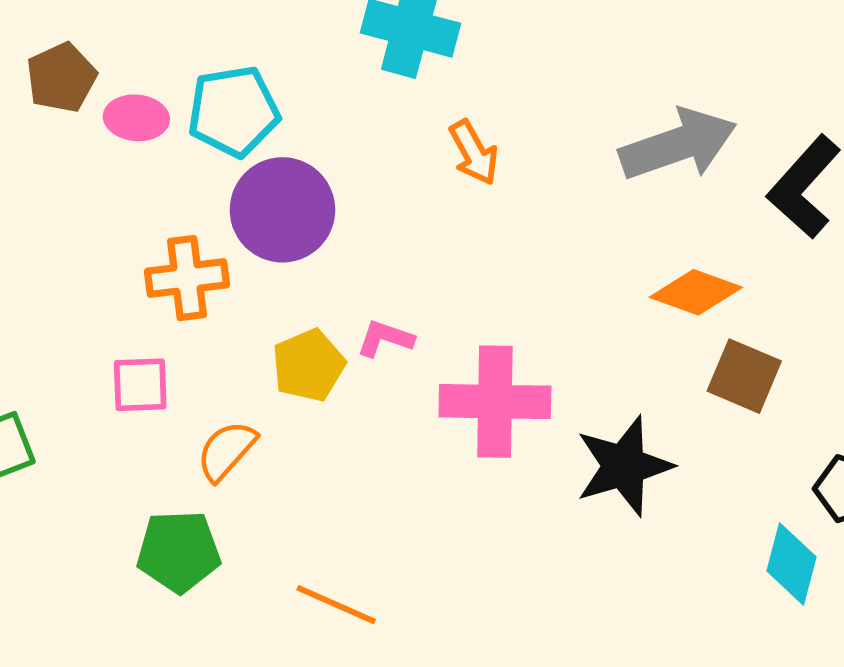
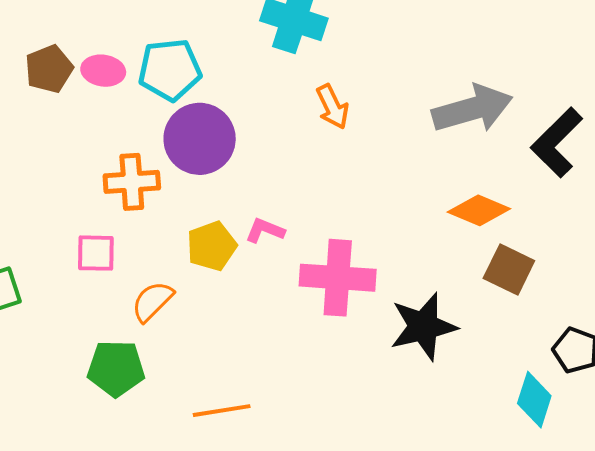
brown pentagon: (61, 78) -> (49, 69), moved
orange line: (336, 605) -> (222, 411), turned -36

